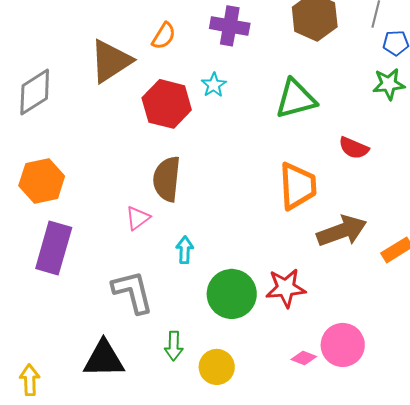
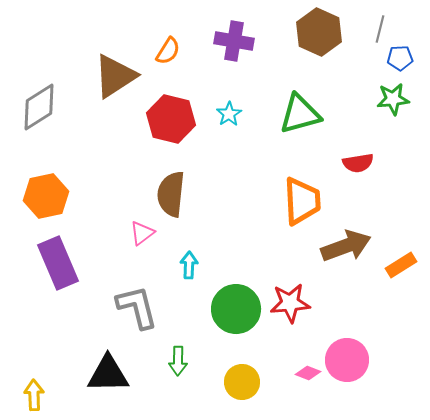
cyan star: (214, 85) -> (229, 114), moved
red semicircle: (354, 148) -> (358, 163), turned -32
purple rectangle: (54, 248) -> (58, 263), turned -39
yellow circle: (217, 367) -> (242, 382), moved

